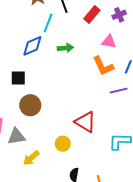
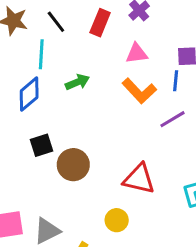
black square: (18, 78) -> (41, 145), moved
brown circle: (30, 105) -> (73, 165), moved

